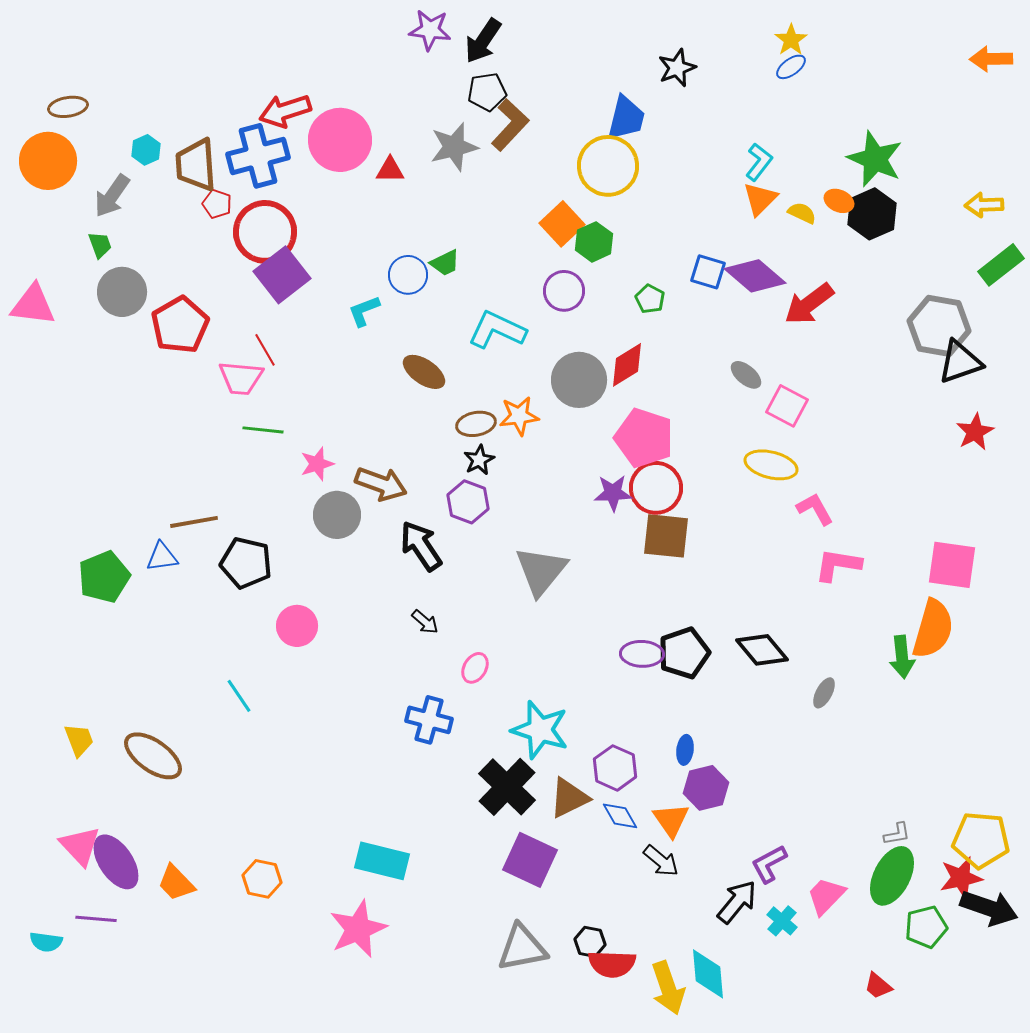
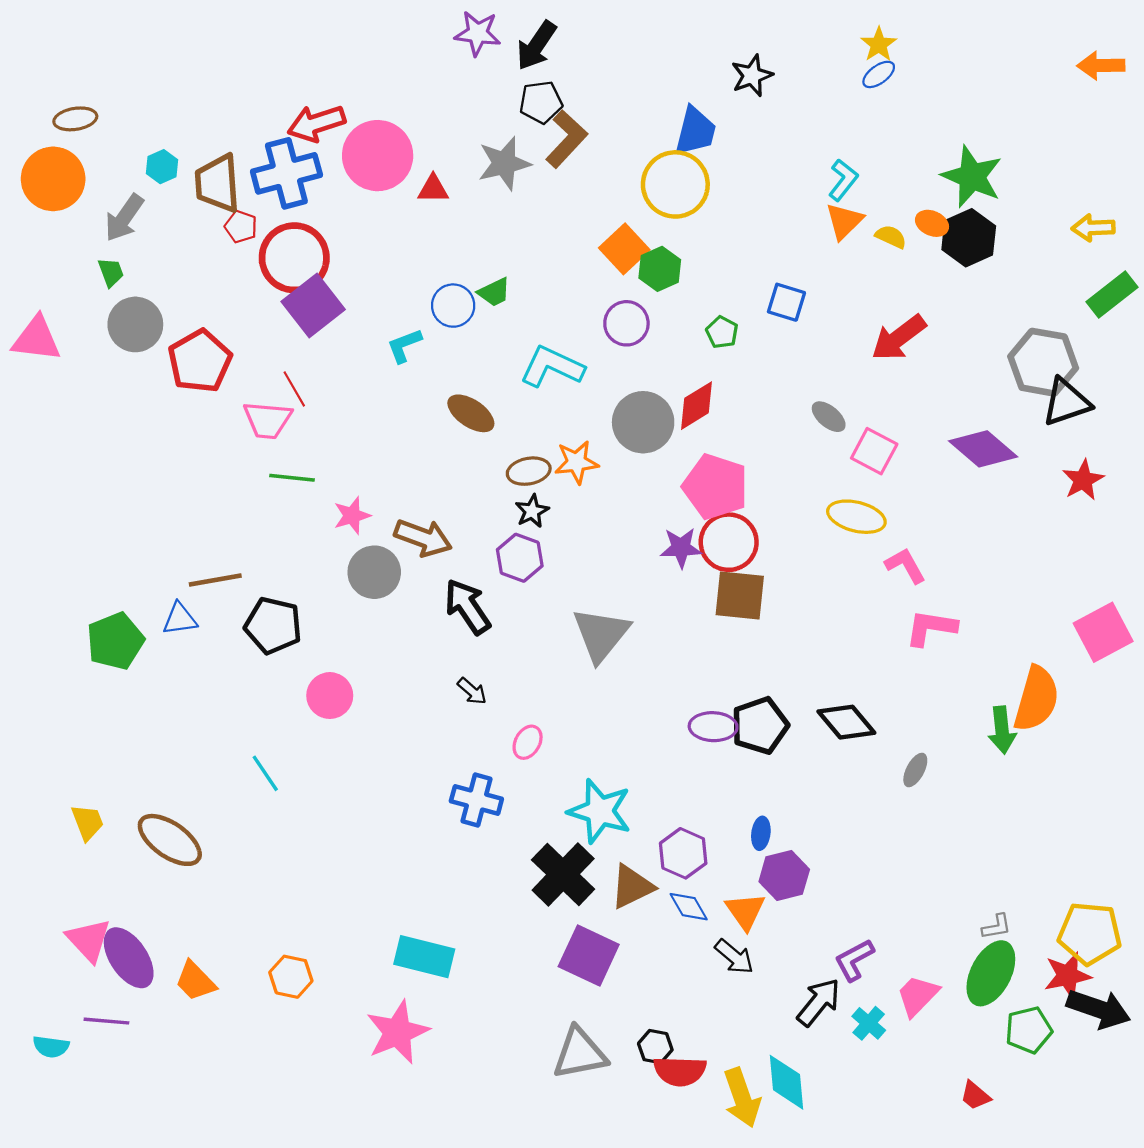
purple diamond: (755, 276) -> (983, 449), moved
pink square: (952, 565) -> (1103, 632), moved, turned -36

